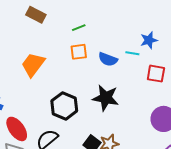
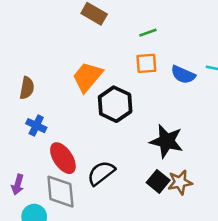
black star: (106, 98) -> (167, 141), moved
black hexagon: (64, 106) -> (115, 104), moved

